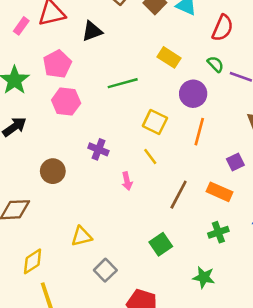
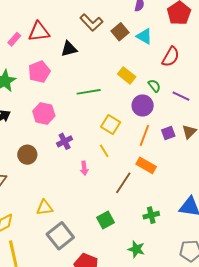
green semicircle: (215, 64) -> (154, 86), moved
pink hexagon: (66, 102) -> (44, 114), moved
purple cross: (98, 149) -> (65, 141), turned 35
purple square: (235, 162) -> (168, 133), moved
orange rectangle: (220, 192) -> (146, 165), moved
gray square: (105, 270) -> (60, 236), size x1.5

